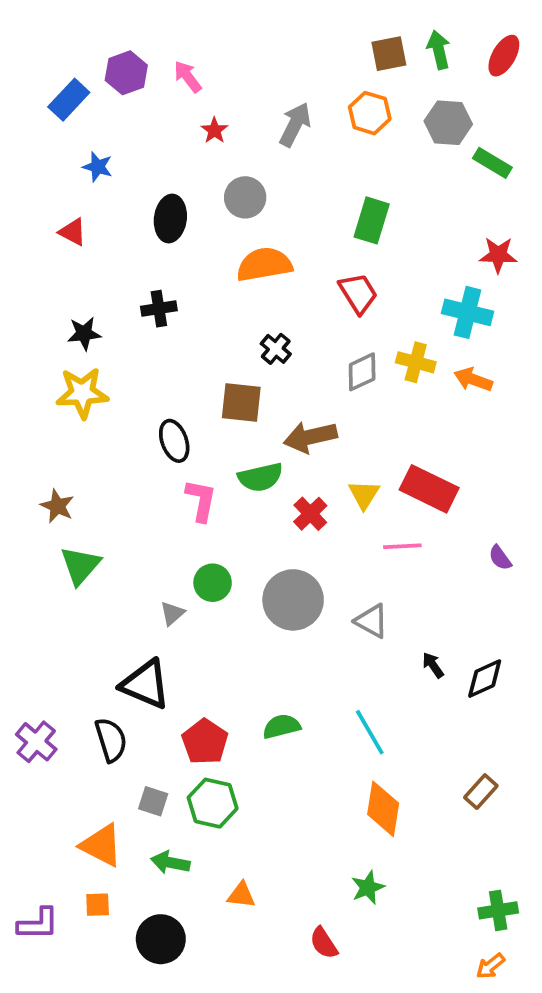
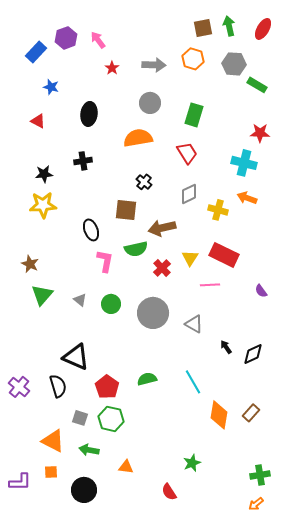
gray arrow: (295, 125) -> (154, 65), turned 65
gray circle: (245, 197) -> (150, 103), moved
yellow cross: (416, 362) -> (218, 210), moved
gray triangle: (172, 613) -> (80, 300), moved, turned -40
orange diamond: (383, 809) -> (219, 415), moved

